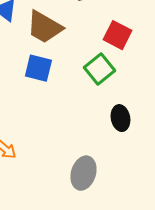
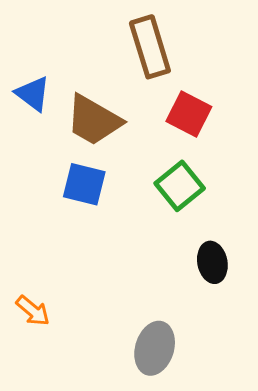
red square: (117, 35) -> (189, 114), moved

